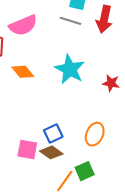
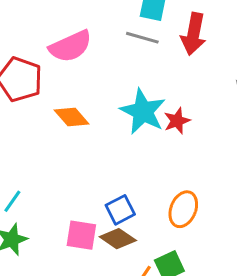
red star: (111, 83) -> (177, 121), moved, turned -30

